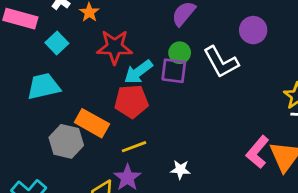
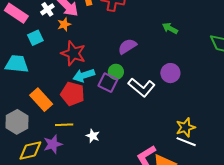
white L-shape: (221, 62) -> (142, 87), turned -40
gray hexagon: (66, 141) -> (17, 122), moved
white star: (180, 170) -> (93, 136), moved

